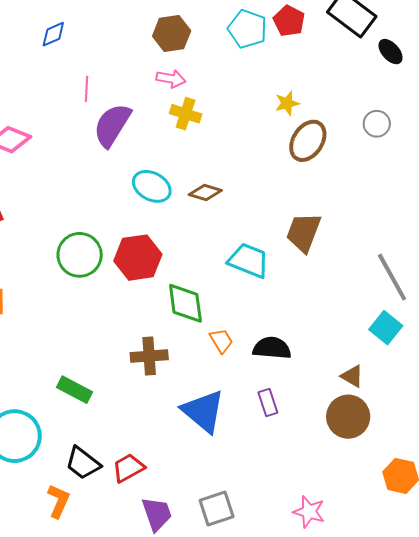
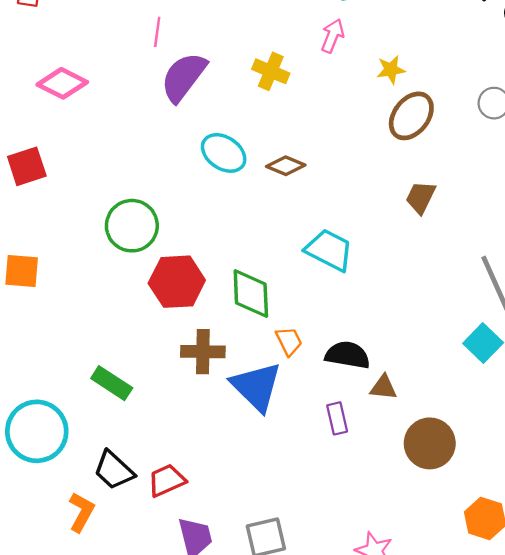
pink arrow: (171, 79) -> (333, 36), moved, turned -84
brown trapezoid: (304, 232) -> (421, 197), moved, size x0.7
red hexagon: (138, 258) -> (177, 282), moved
brown triangle: (352, 376) -> (384, 387), moved, turned -30
blue triangle: (203, 411) -> (256, 387), moved

